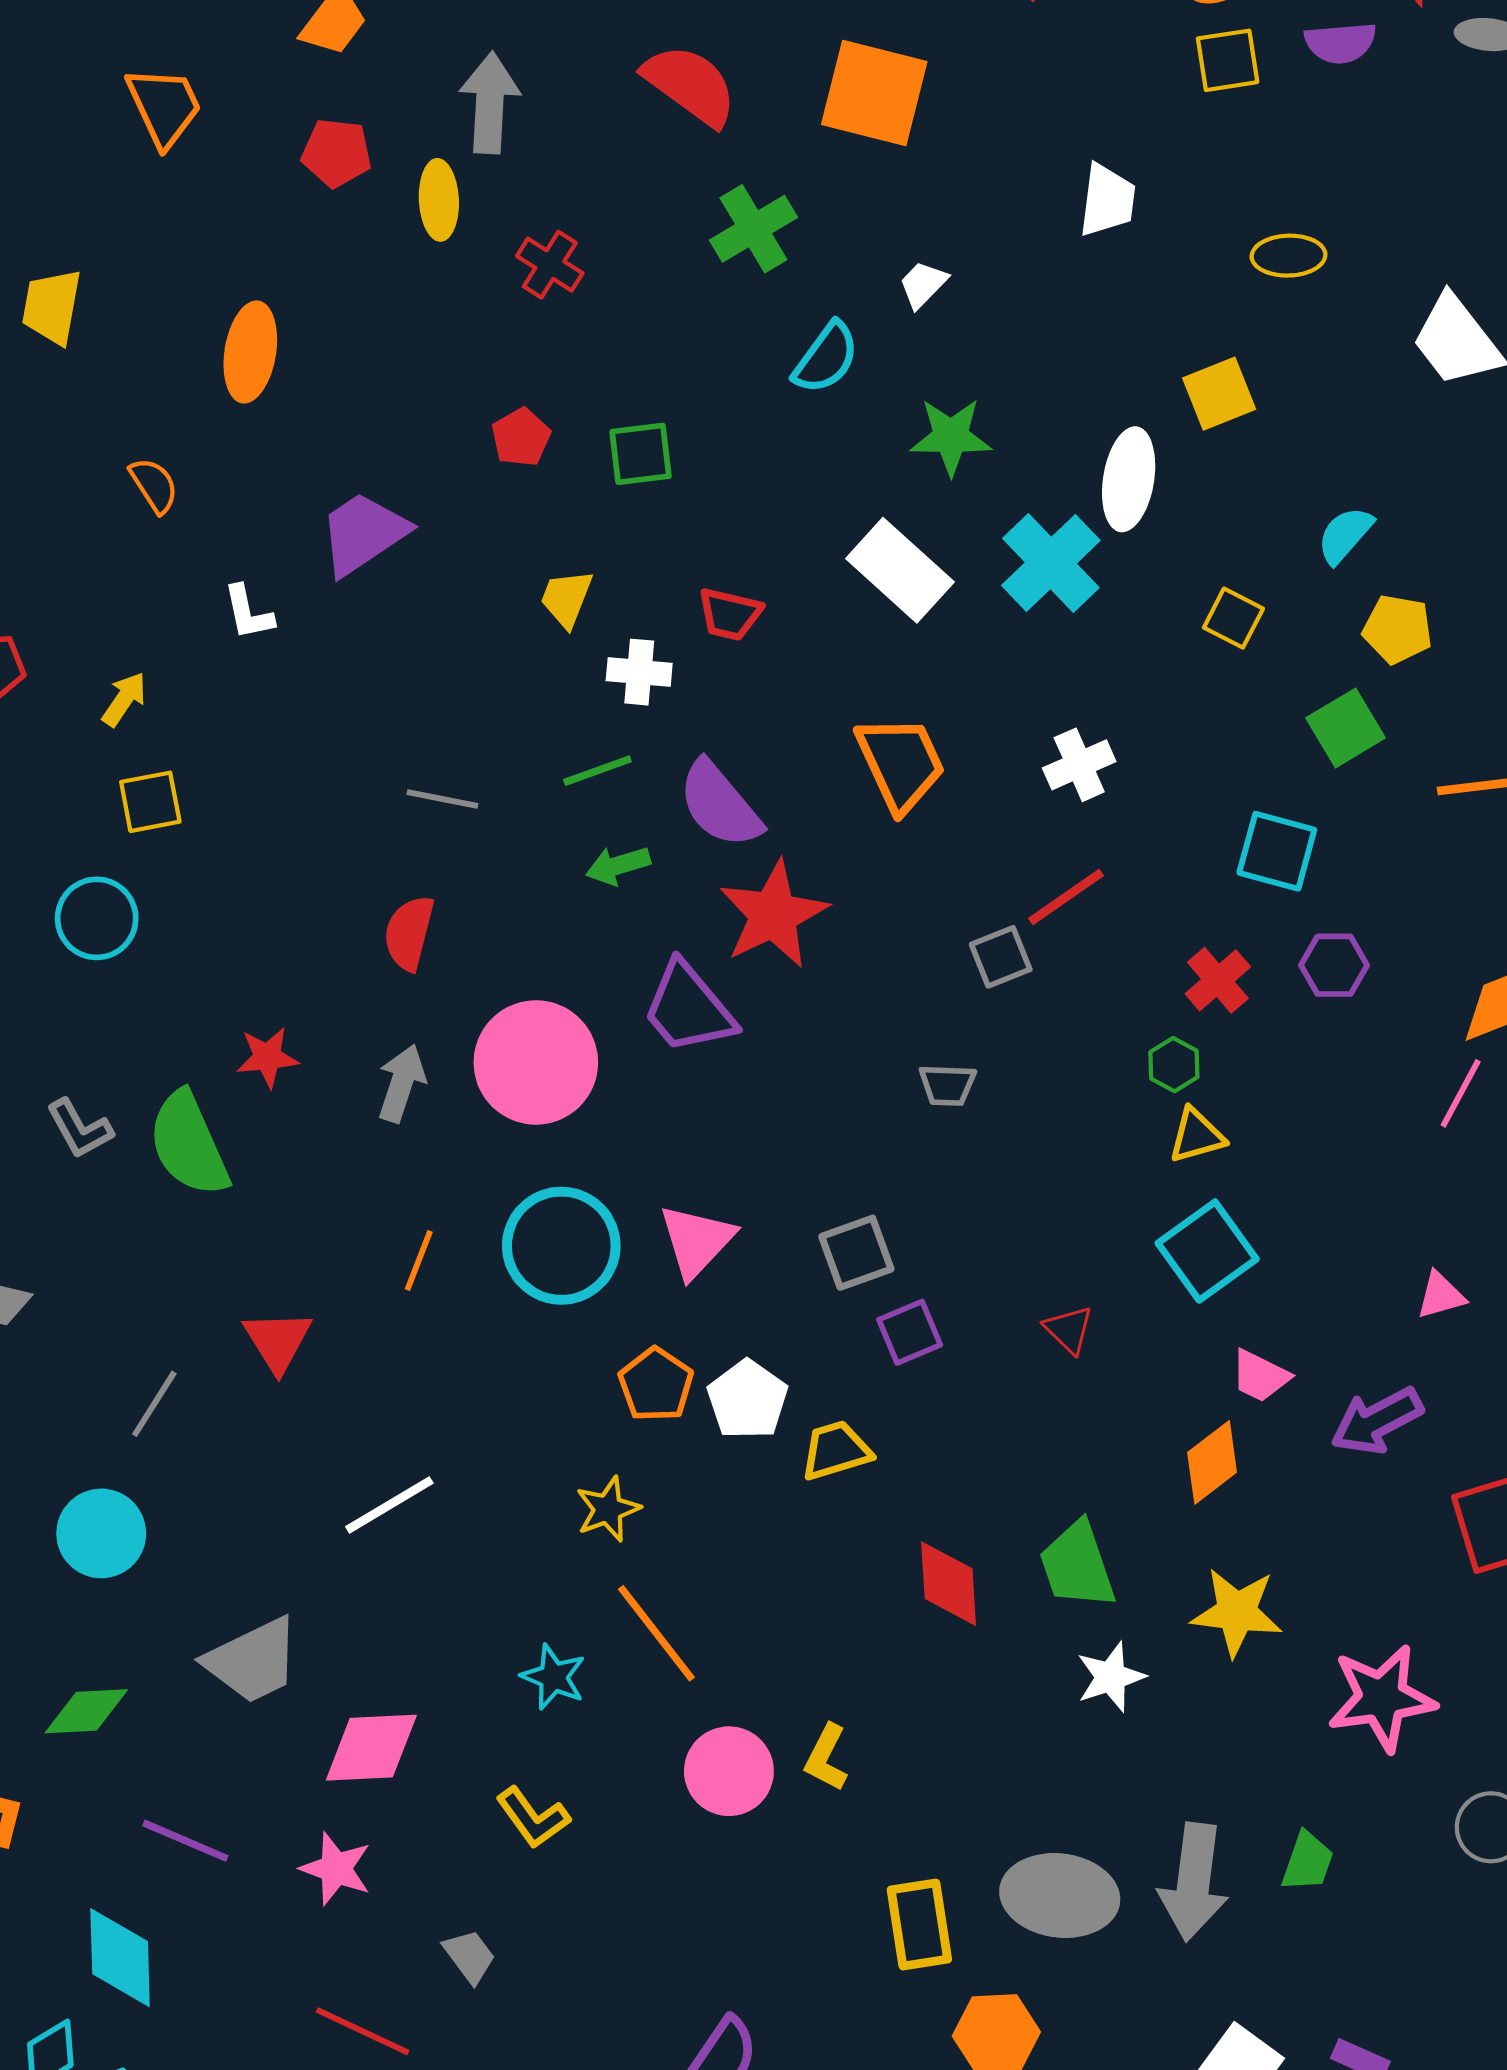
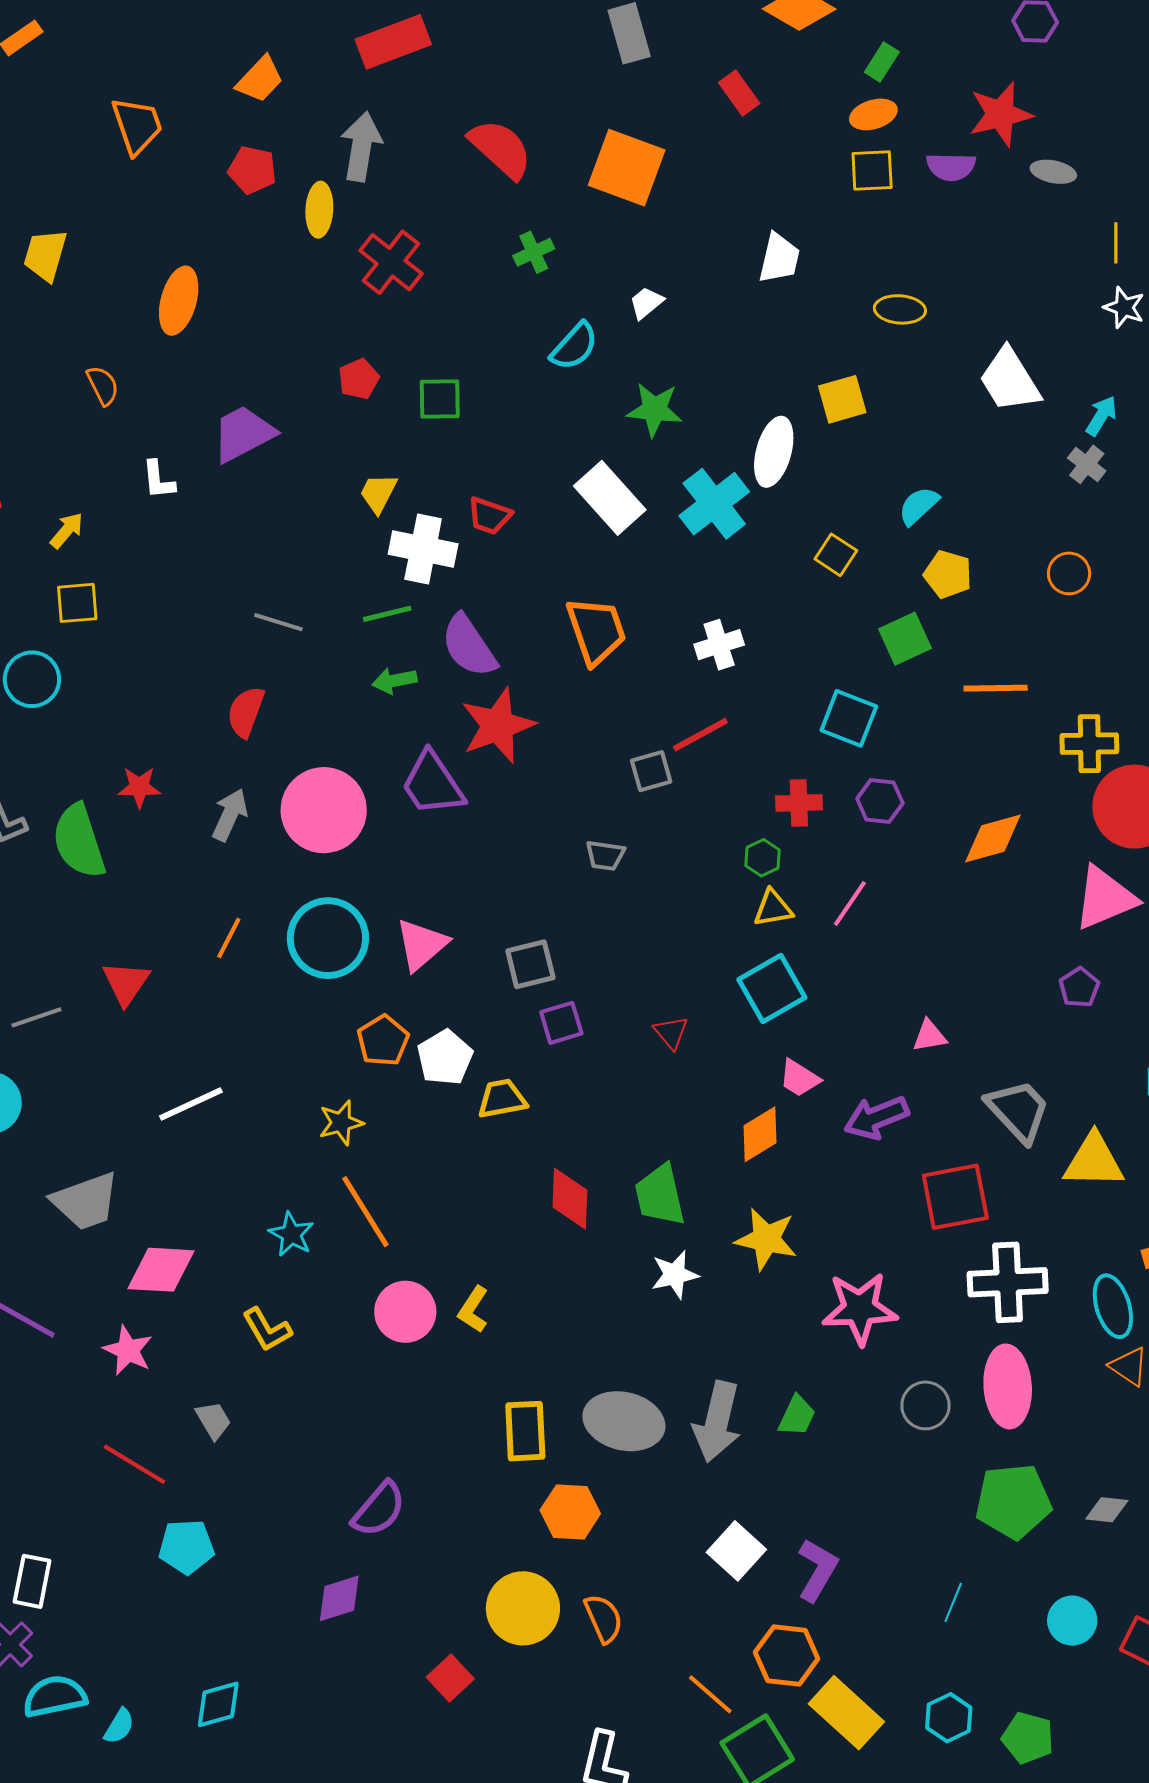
green cross: (753, 229) -> (534, 252), size x0.7
red cross: (550, 265) -> (391, 262), size x1.4
white cross: (639, 672) -> (423, 549), size x1.5
red cross: (1218, 980) -> (799, 803), turned 33
pink line: (1461, 1093) -> (850, 904), moved
gray line: (154, 1404) -> (36, 1017), turned 33

